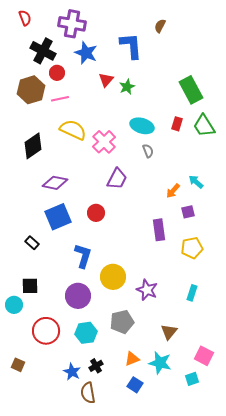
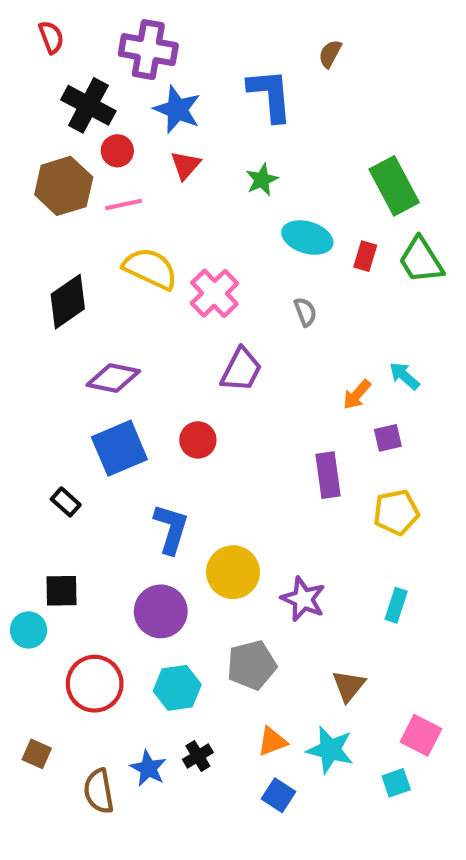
red triangle: (106, 80) -> (185, 165), moved
cyan ellipse: (142, 126) -> (307, 238), moved
brown semicircle: (88, 393) -> (99, 791), moved

